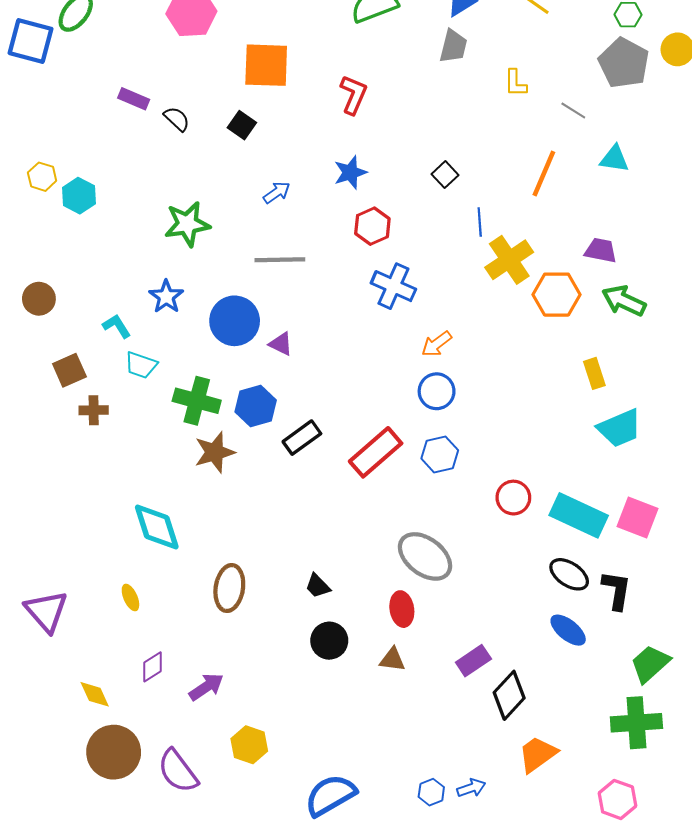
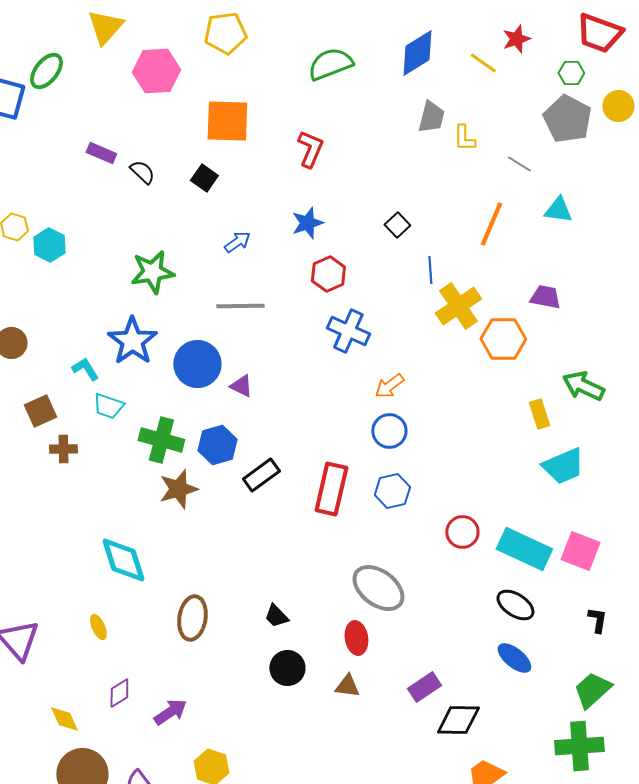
gray trapezoid: (453, 46) -> (431, 117), moved
blue star: (166, 297) -> (132, 341), size x1.5
green arrow: (624, 301) -> (583, 386), moved
red rectangle: (376, 452) -> (331, 489), turned -36
black L-shape: (616, 590) -> (597, 620), moved, size x0.7
black diamond: (509, 695) -> (458, 720), turned 48

